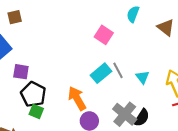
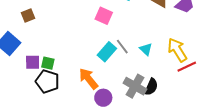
brown square: (15, 17) -> (28, 16), moved
green square: (36, 111) -> (48, 63), moved

